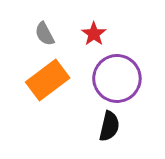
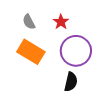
orange rectangle: (48, 80) -> (31, 52), turned 68

